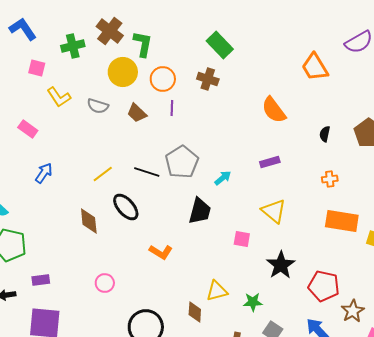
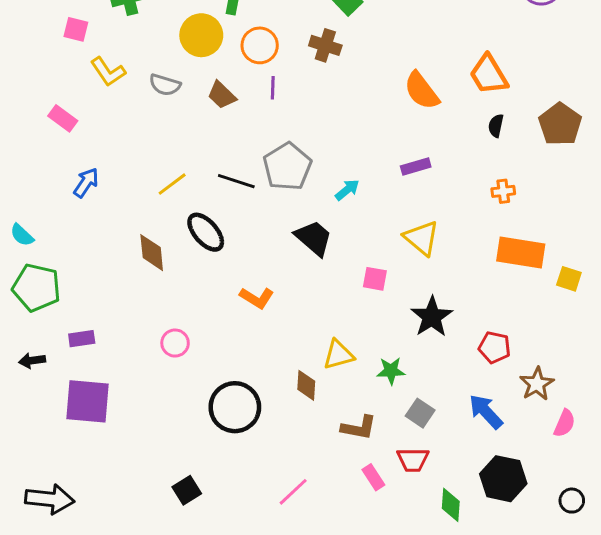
orange trapezoid: (315, 67) -> (489, 75), moved
black trapezoid: (200, 211) -> (314, 238), turned -64
red pentagon: (324, 286) -> (494, 347), size x0.7

